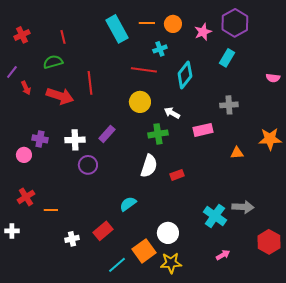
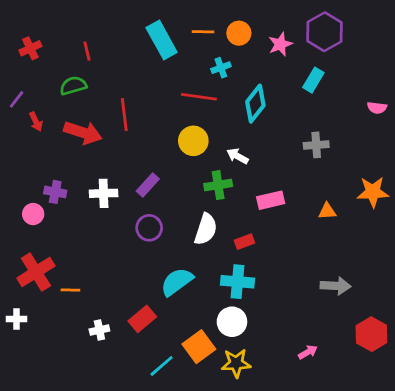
pink rectangle: (203, 130) -> (271, 200), moved
purple circle: (88, 165) -> (149, 228), moved
red cross: (26, 197) -> (36, 272), size x1.5
cyan semicircle: (128, 204) -> (177, 282), size x1.4
cyan cross: (215, 216) -> (238, 282), moved, turned -30

